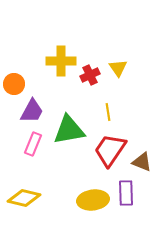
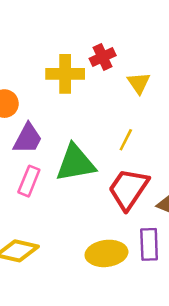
red cross: (90, 75) -> (103, 57), moved
yellow line: (108, 112) -> (126, 140), turned 36

